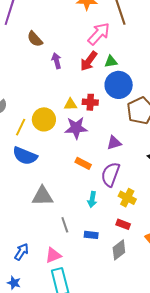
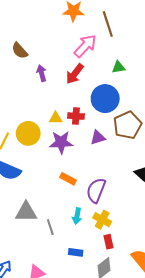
green triangle: (111, 62) -> (118, 67), moved
purple triangle: (114, 143) -> (98, 138), moved
yellow cross: (127, 198) -> (102, 220), moved
red rectangle: (123, 224) -> (109, 242), turned 56
gray line: (65, 225) -> (50, 227), moved

